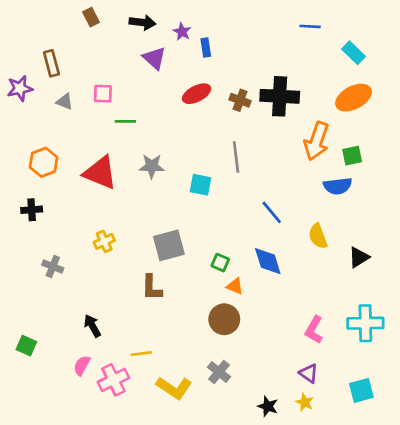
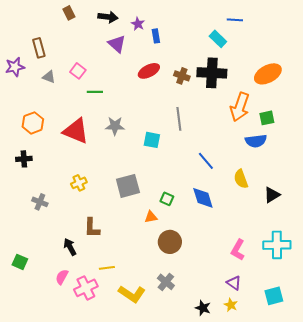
cyan rectangle: (354, 53) -> (218, 39), moved
pink square: (103, 94) -> (78, 71), turned 35
orange triangle: (235, 286) -> (151, 217), moved, turned -32
brown L-shape: (152, 288) -> (92, 228), moved

